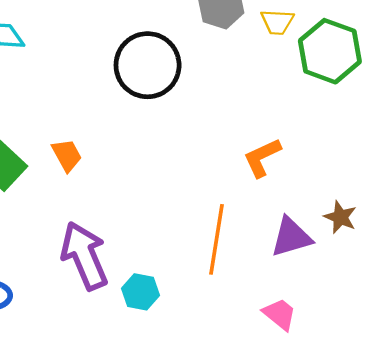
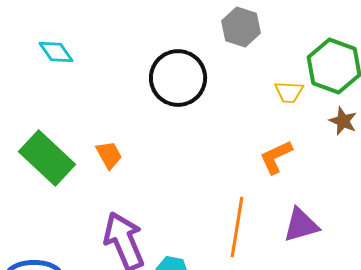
yellow trapezoid: (277, 22) -> (289, 92), moved
brown star: (340, 217) -> (343, 121), moved

